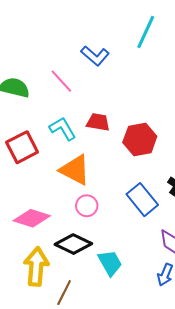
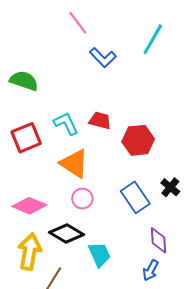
pink line: (61, 81) -> (78, 23), moved

